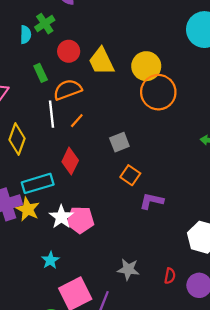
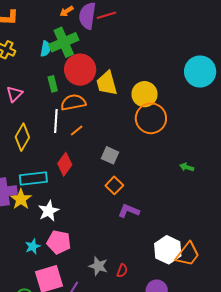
green cross: (45, 24) -> (64, 42), size x1.6
red circle: (69, 51) -> (80, 70), size x1.6
gray square: (119, 142) -> (110, 155), turned 36
pink pentagon: (80, 220) -> (59, 242), moved
red semicircle: (170, 276) -> (122, 271), moved

